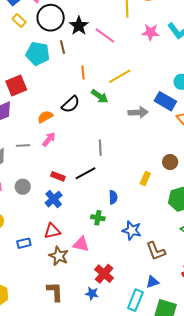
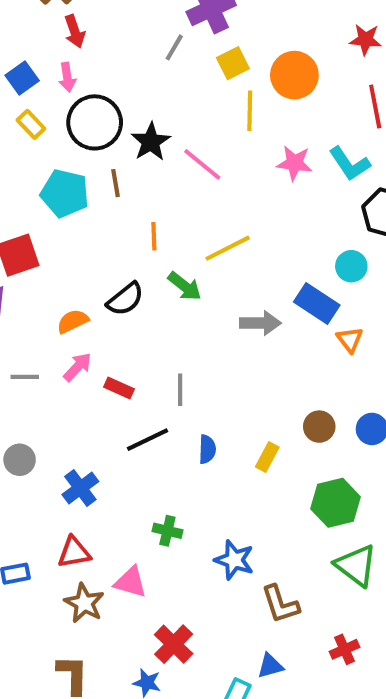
red rectangle: (58, 176) -> (119, 388), moved
blue semicircle: (113, 197) -> (207, 449), moved

